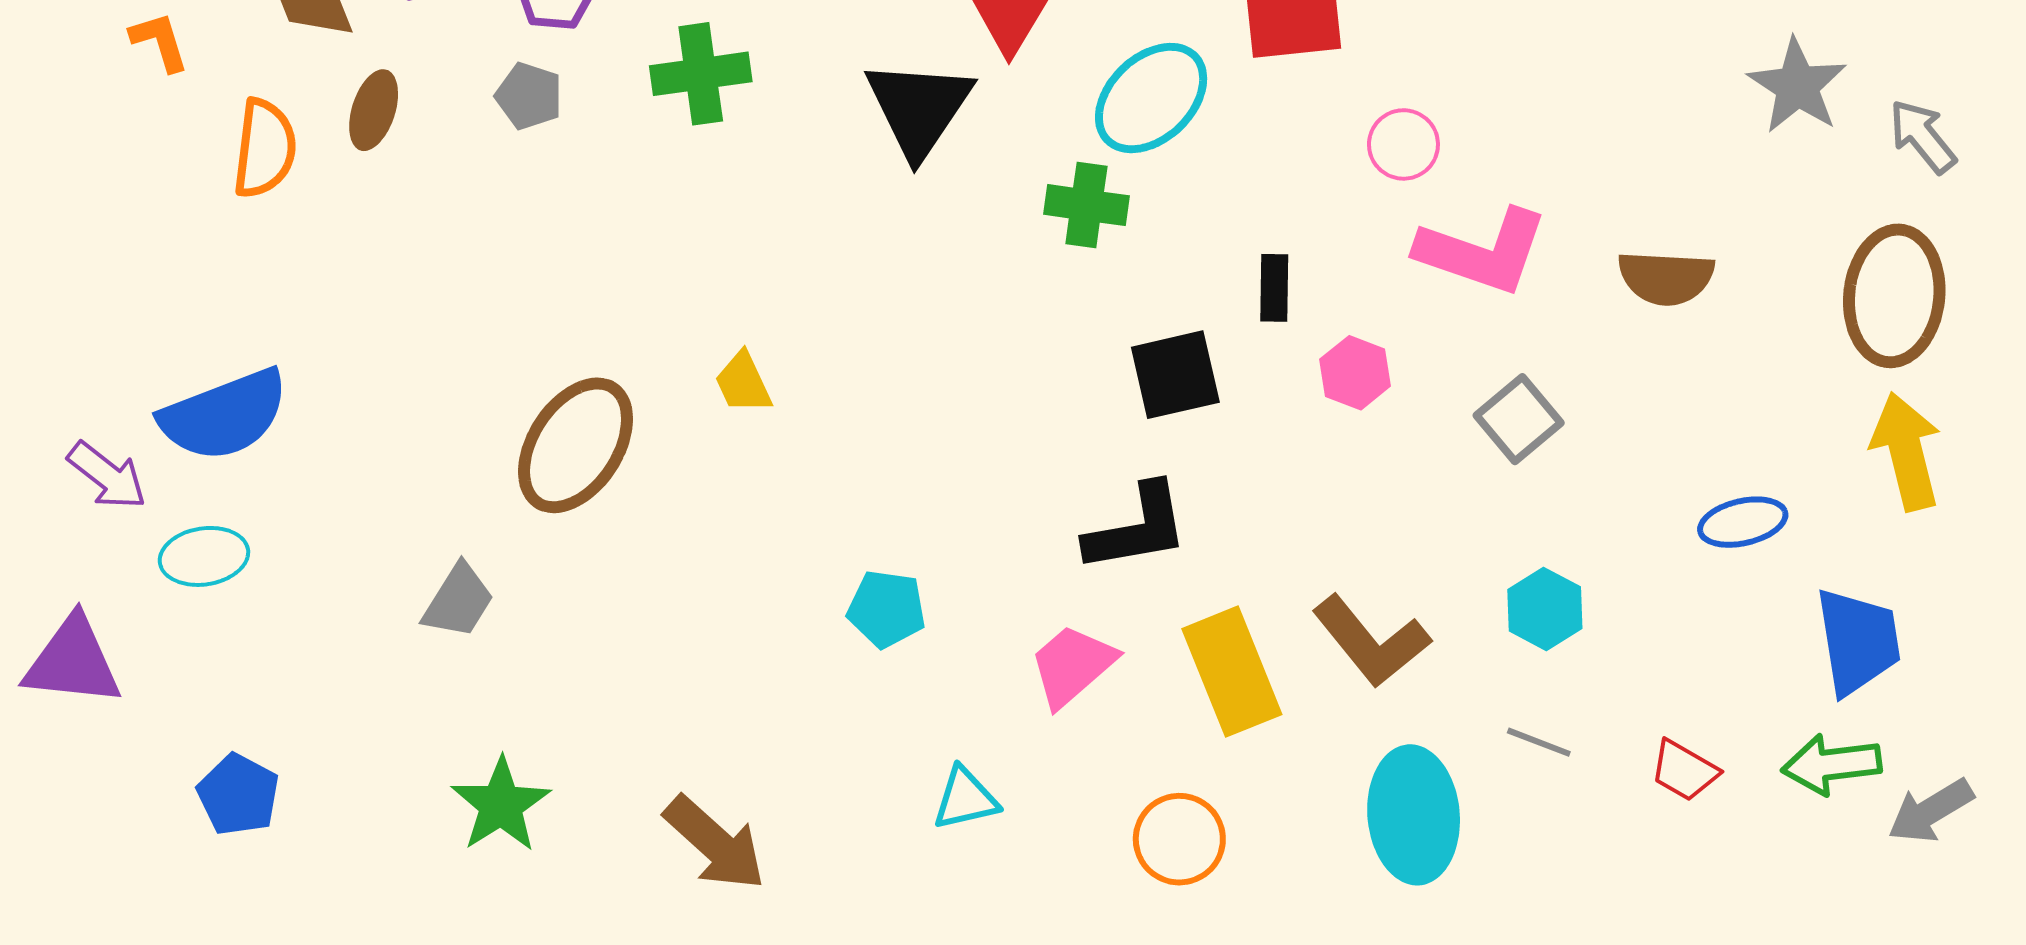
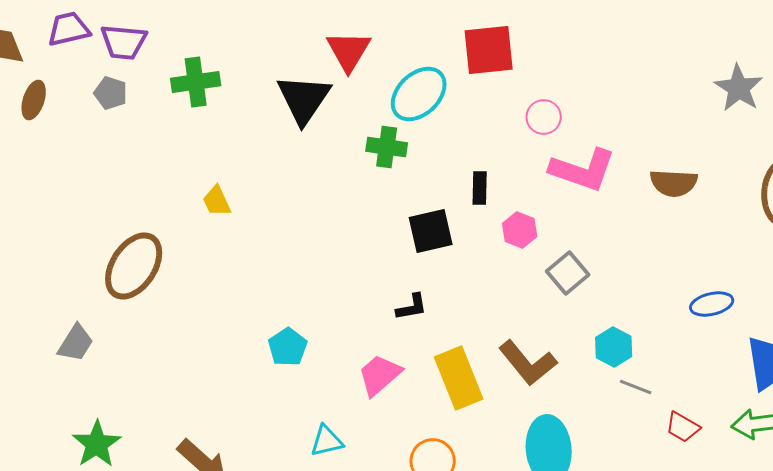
yellow trapezoid: (743, 383) -> (217, 201), moved
gray square: (1519, 419) -> (568, 273), moved
black L-shape: (1137, 528) -> (412, 307), size x0.6
cyan pentagon: (887, 609) -> (288, 347), turned 30
gray line: (1539, 742) -> (636, 387), moved

